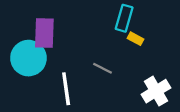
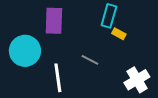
purple rectangle: (44, 33) -> (54, 21), moved

